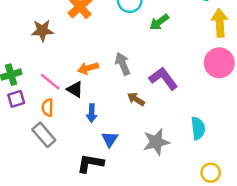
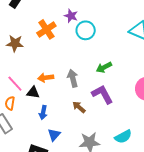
green arrow: (159, 22) -> (104, 67), moved
black triangle: (75, 89) -> (33, 92), turned -32
cyan semicircle: (198, 128) -> (123, 137), turned 60

